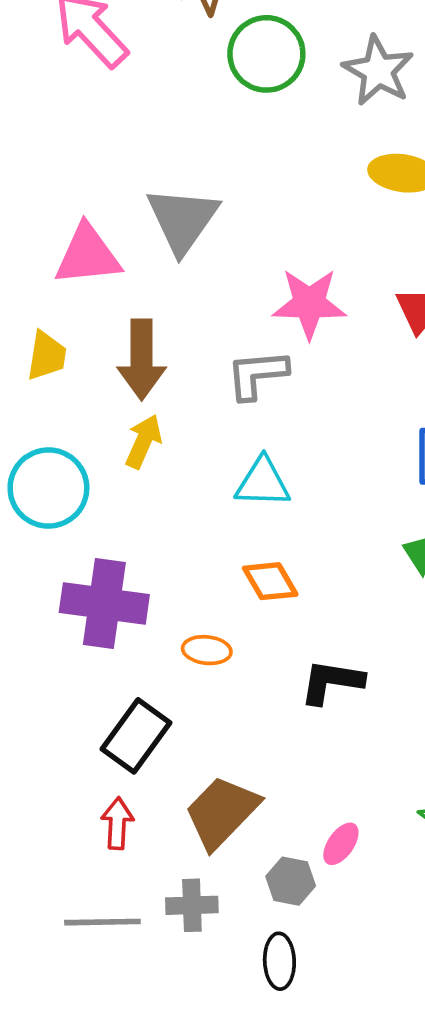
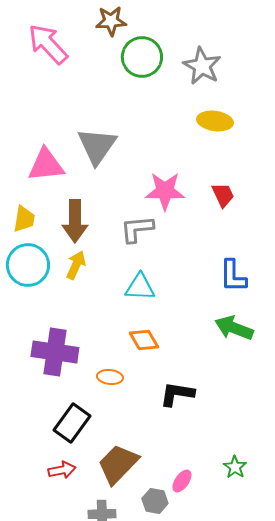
cyan circle: (48, 488) -> (28, 265), moved
red arrow: (117, 823) -> (62, 470), turned 76

